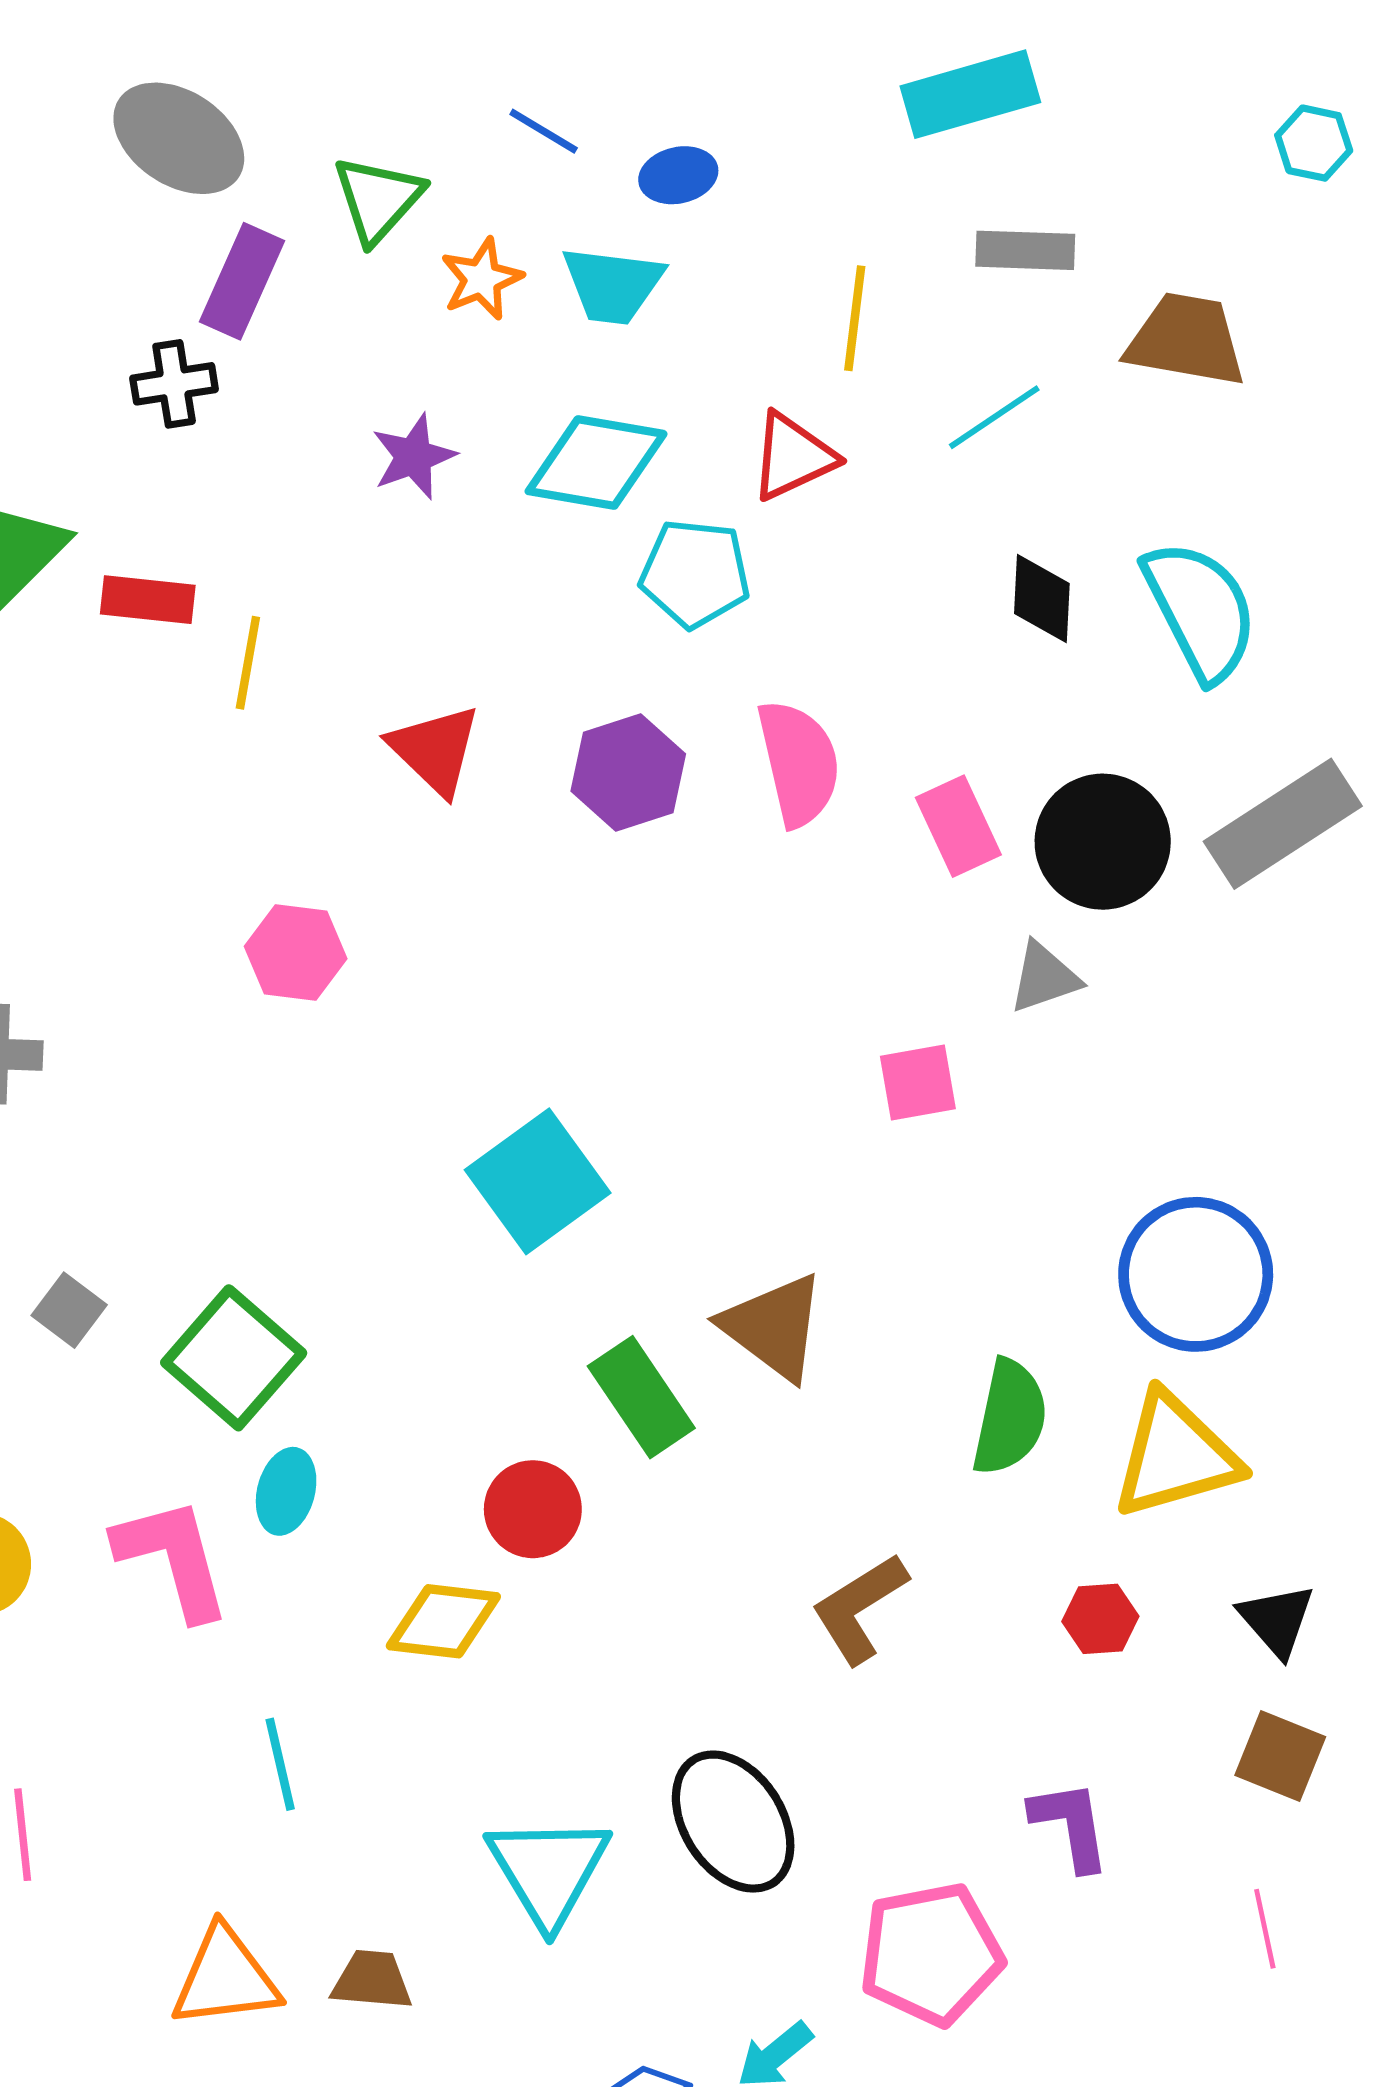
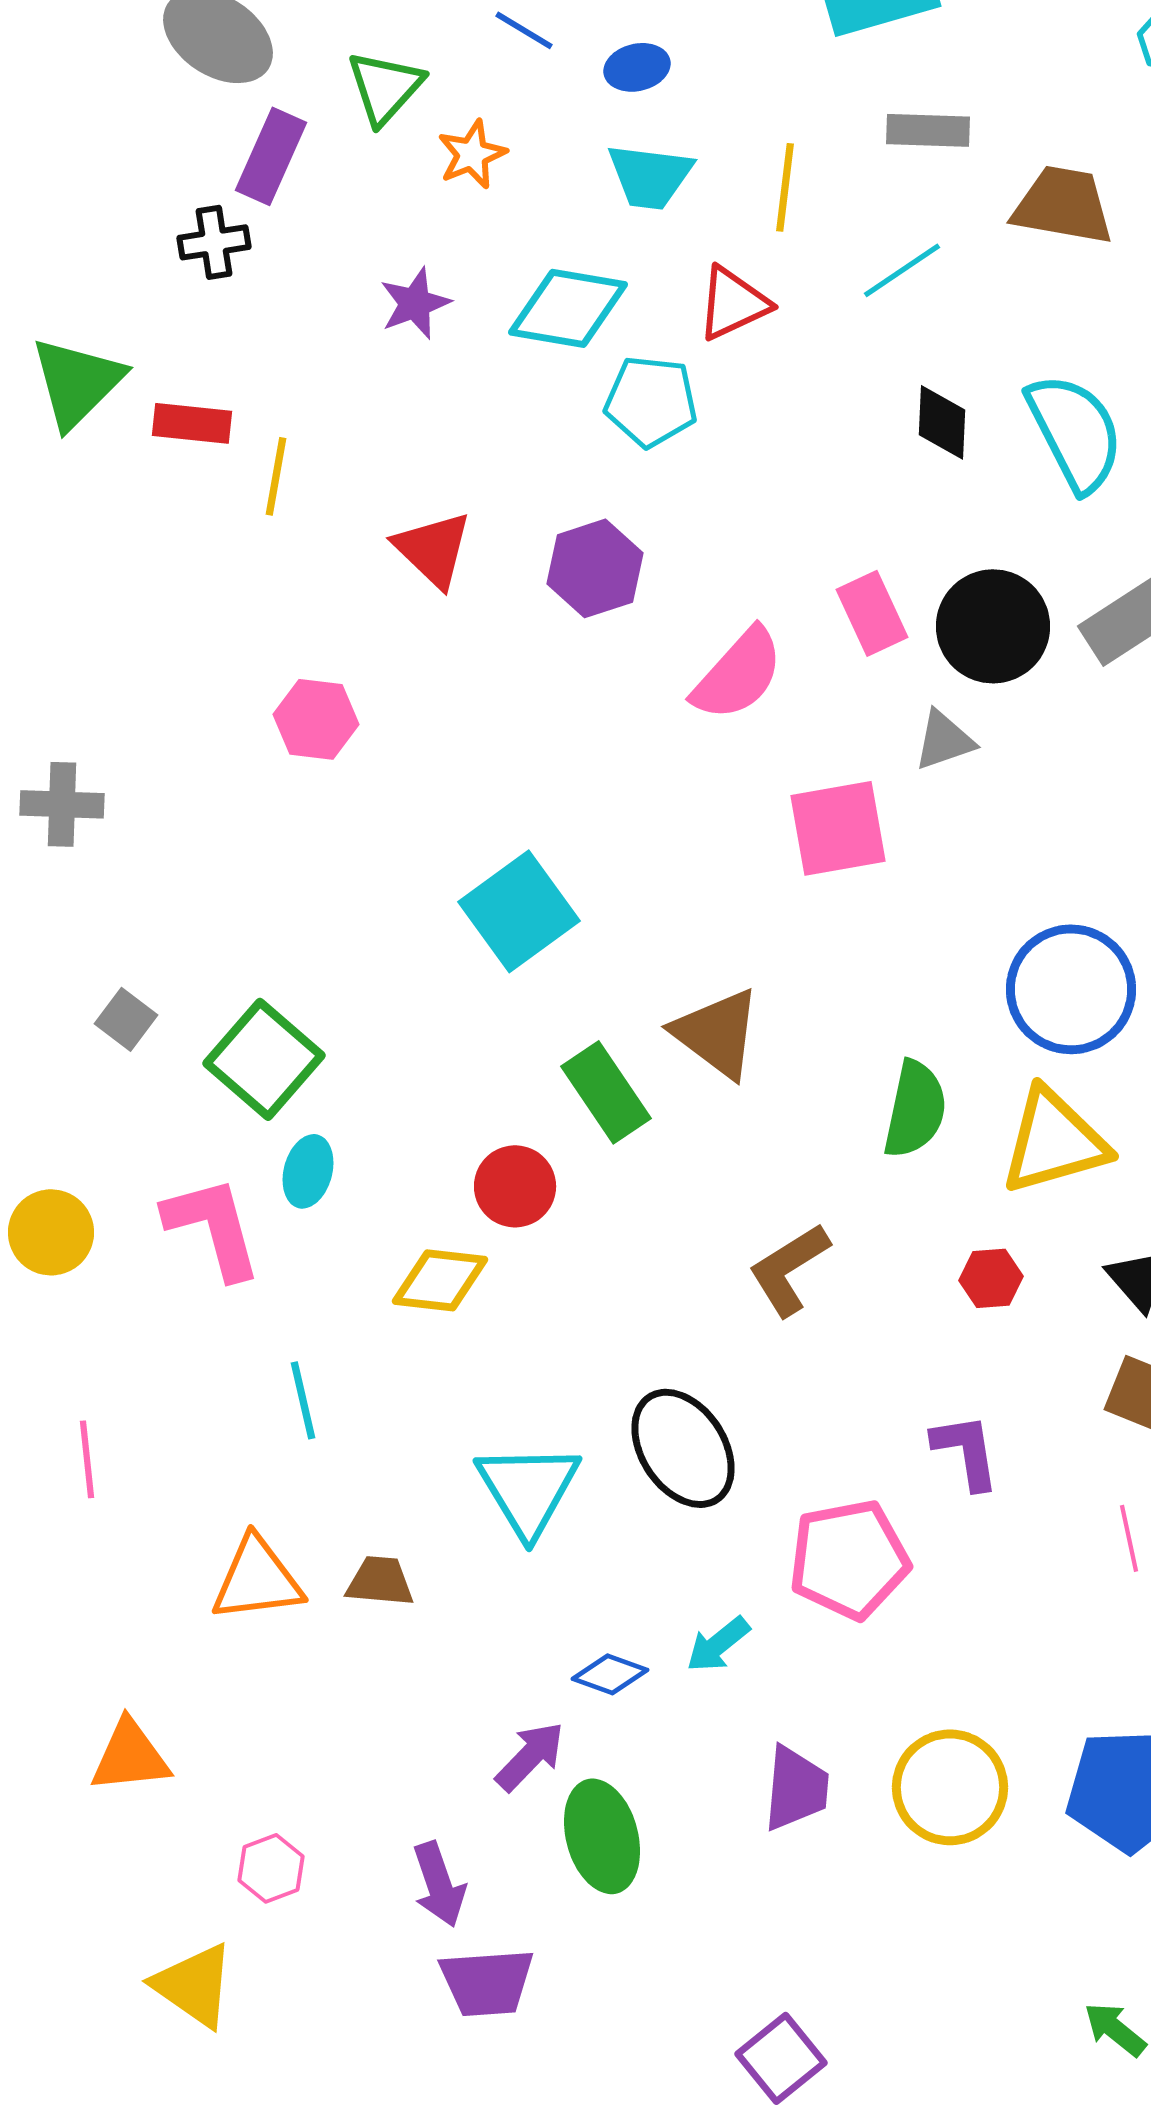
cyan trapezoid: (613, 285) -> (650, 176), moved
pink semicircle: (799, 763) -> (738, 674), moved, turned 55
pink square: (918, 1082) -> (838, 828), size x1.5

